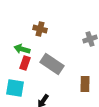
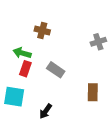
gray rectangle: (52, 64) -> (56, 70), size x0.7

